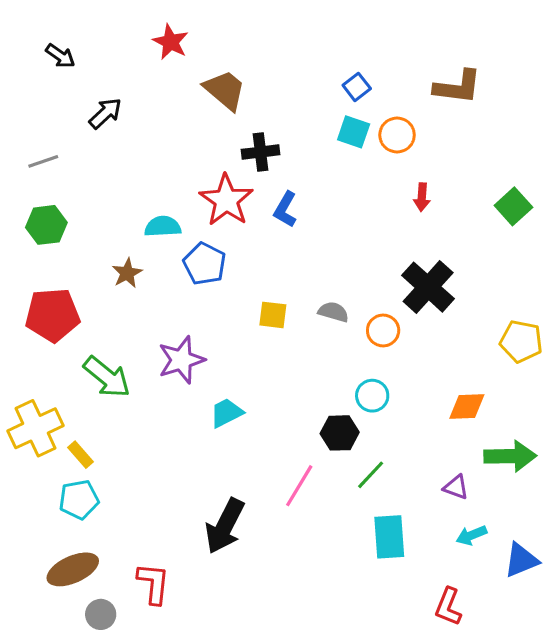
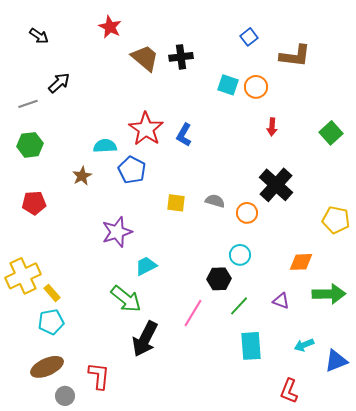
blue square: (357, 87) -> (249, 37), moved
black arrow: (105, 113) -> (59, 83), moved
black cross: (260, 152) -> (181, 57), moved
red pentagon: (53, 315) -> (34, 203), size x0.7
green arrow: (107, 377) -> (126, 299), moved
purple triangle: (456, 487) -> (281, 301), moved

